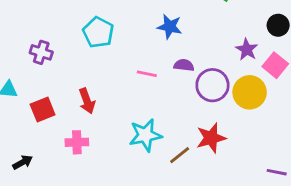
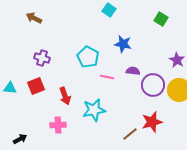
cyan pentagon: (98, 32) -> (88, 57), moved
purple cross: (41, 52) -> (42, 58), moved
red square: (43, 109) -> (36, 86), moved
cyan star: (145, 135) -> (94, 110), moved

